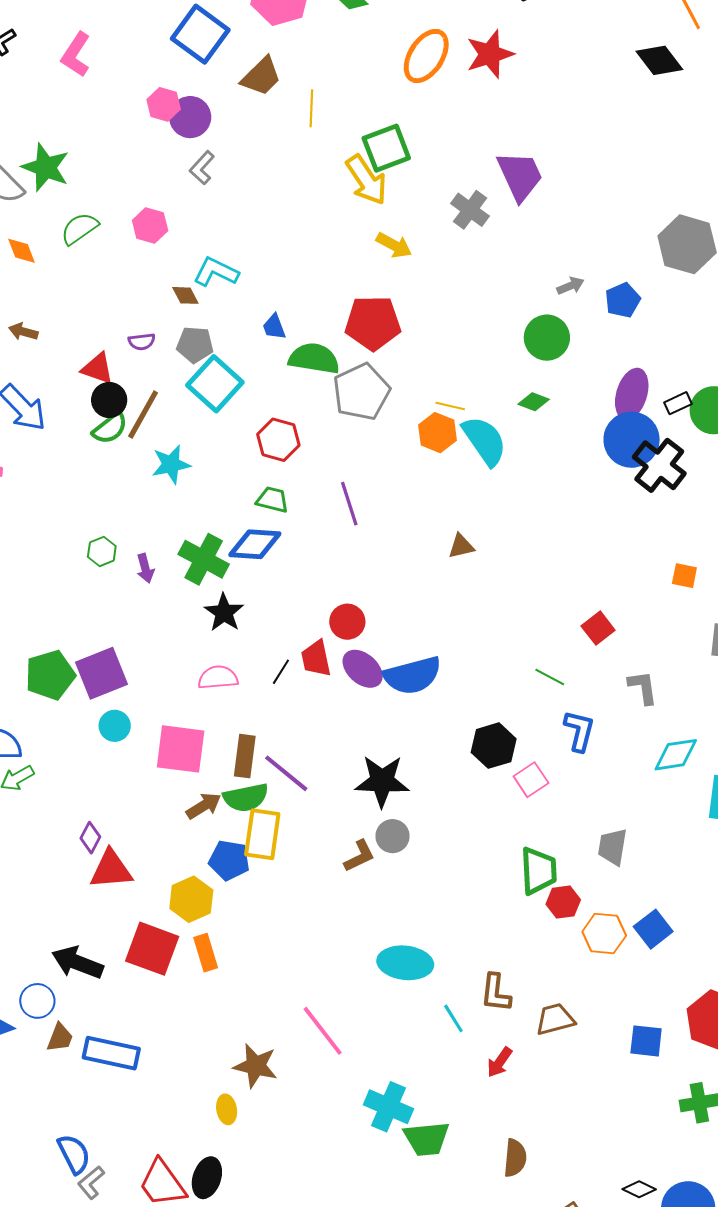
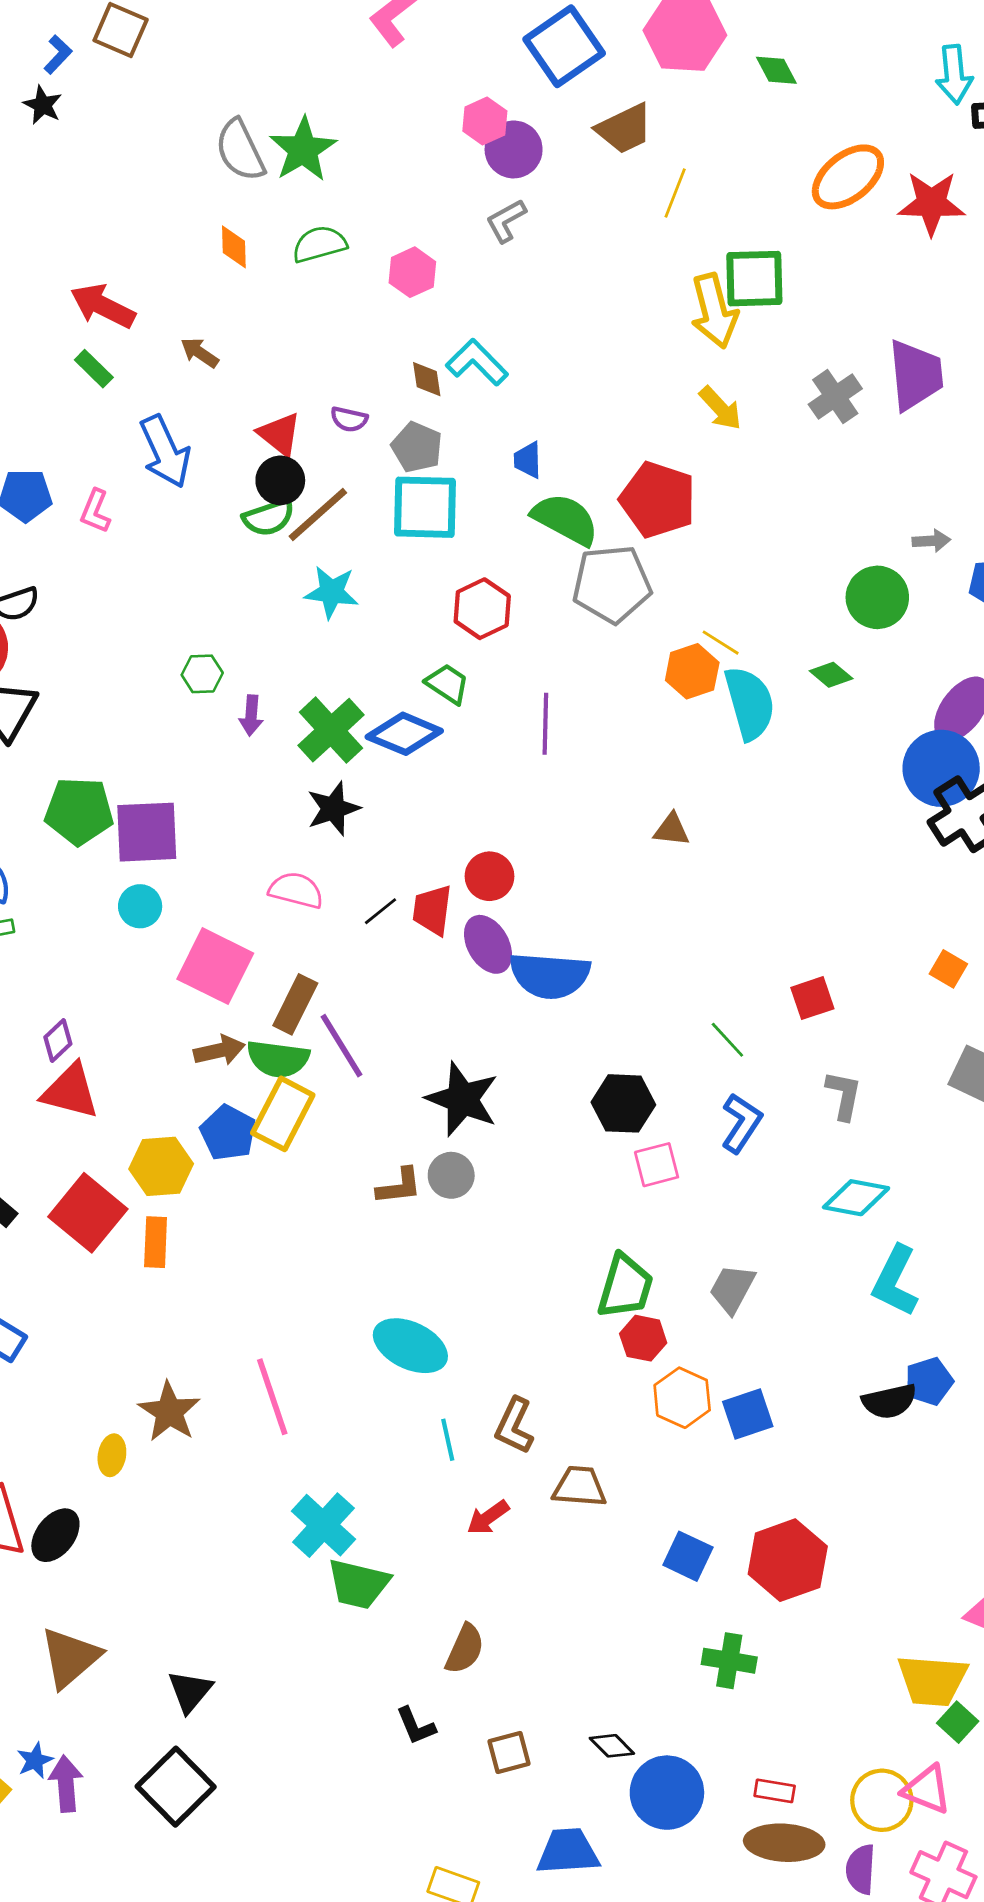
cyan square: (215, 384) -> (425, 507), turned 30

